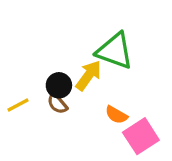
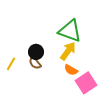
yellow arrow: (88, 75) -> (68, 51), moved
yellow line: (18, 105) -> (11, 64), turned -32

